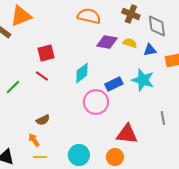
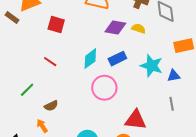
blue triangle: (150, 50) -> (174, 76), moved
red square: (46, 53) -> (56, 24), moved, turned 30
blue rectangle: (114, 84) -> (117, 59), moved
green line: (13, 87) -> (27, 90), moved

